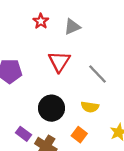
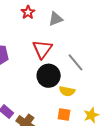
black circle: (51, 108) -> (49, 76), moved
orange square: (79, 135) -> (64, 115), moved, turned -32

